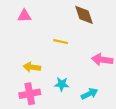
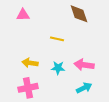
pink arrow: (102, 60) -> (84, 65), moved
cyan star: (62, 84) -> (58, 68), moved

